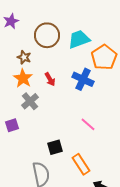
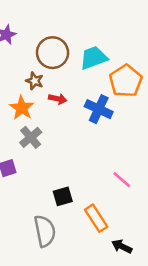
brown star: (24, 57) -> (35, 81), moved
red arrow: (50, 79) -> (58, 99), moved, turned -48
pink line: (88, 124) -> (122, 180), moved

